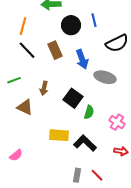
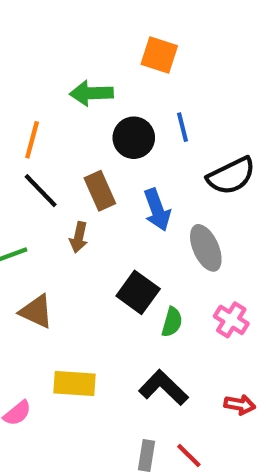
gray ellipse: (105, 77) -> (206, 248), turned 50
brown arrow: (44, 88) -> (79, 237), moved
pink cross: (117, 122) -> (231, 320), moved
yellow rectangle: (59, 135) -> (74, 383), moved

